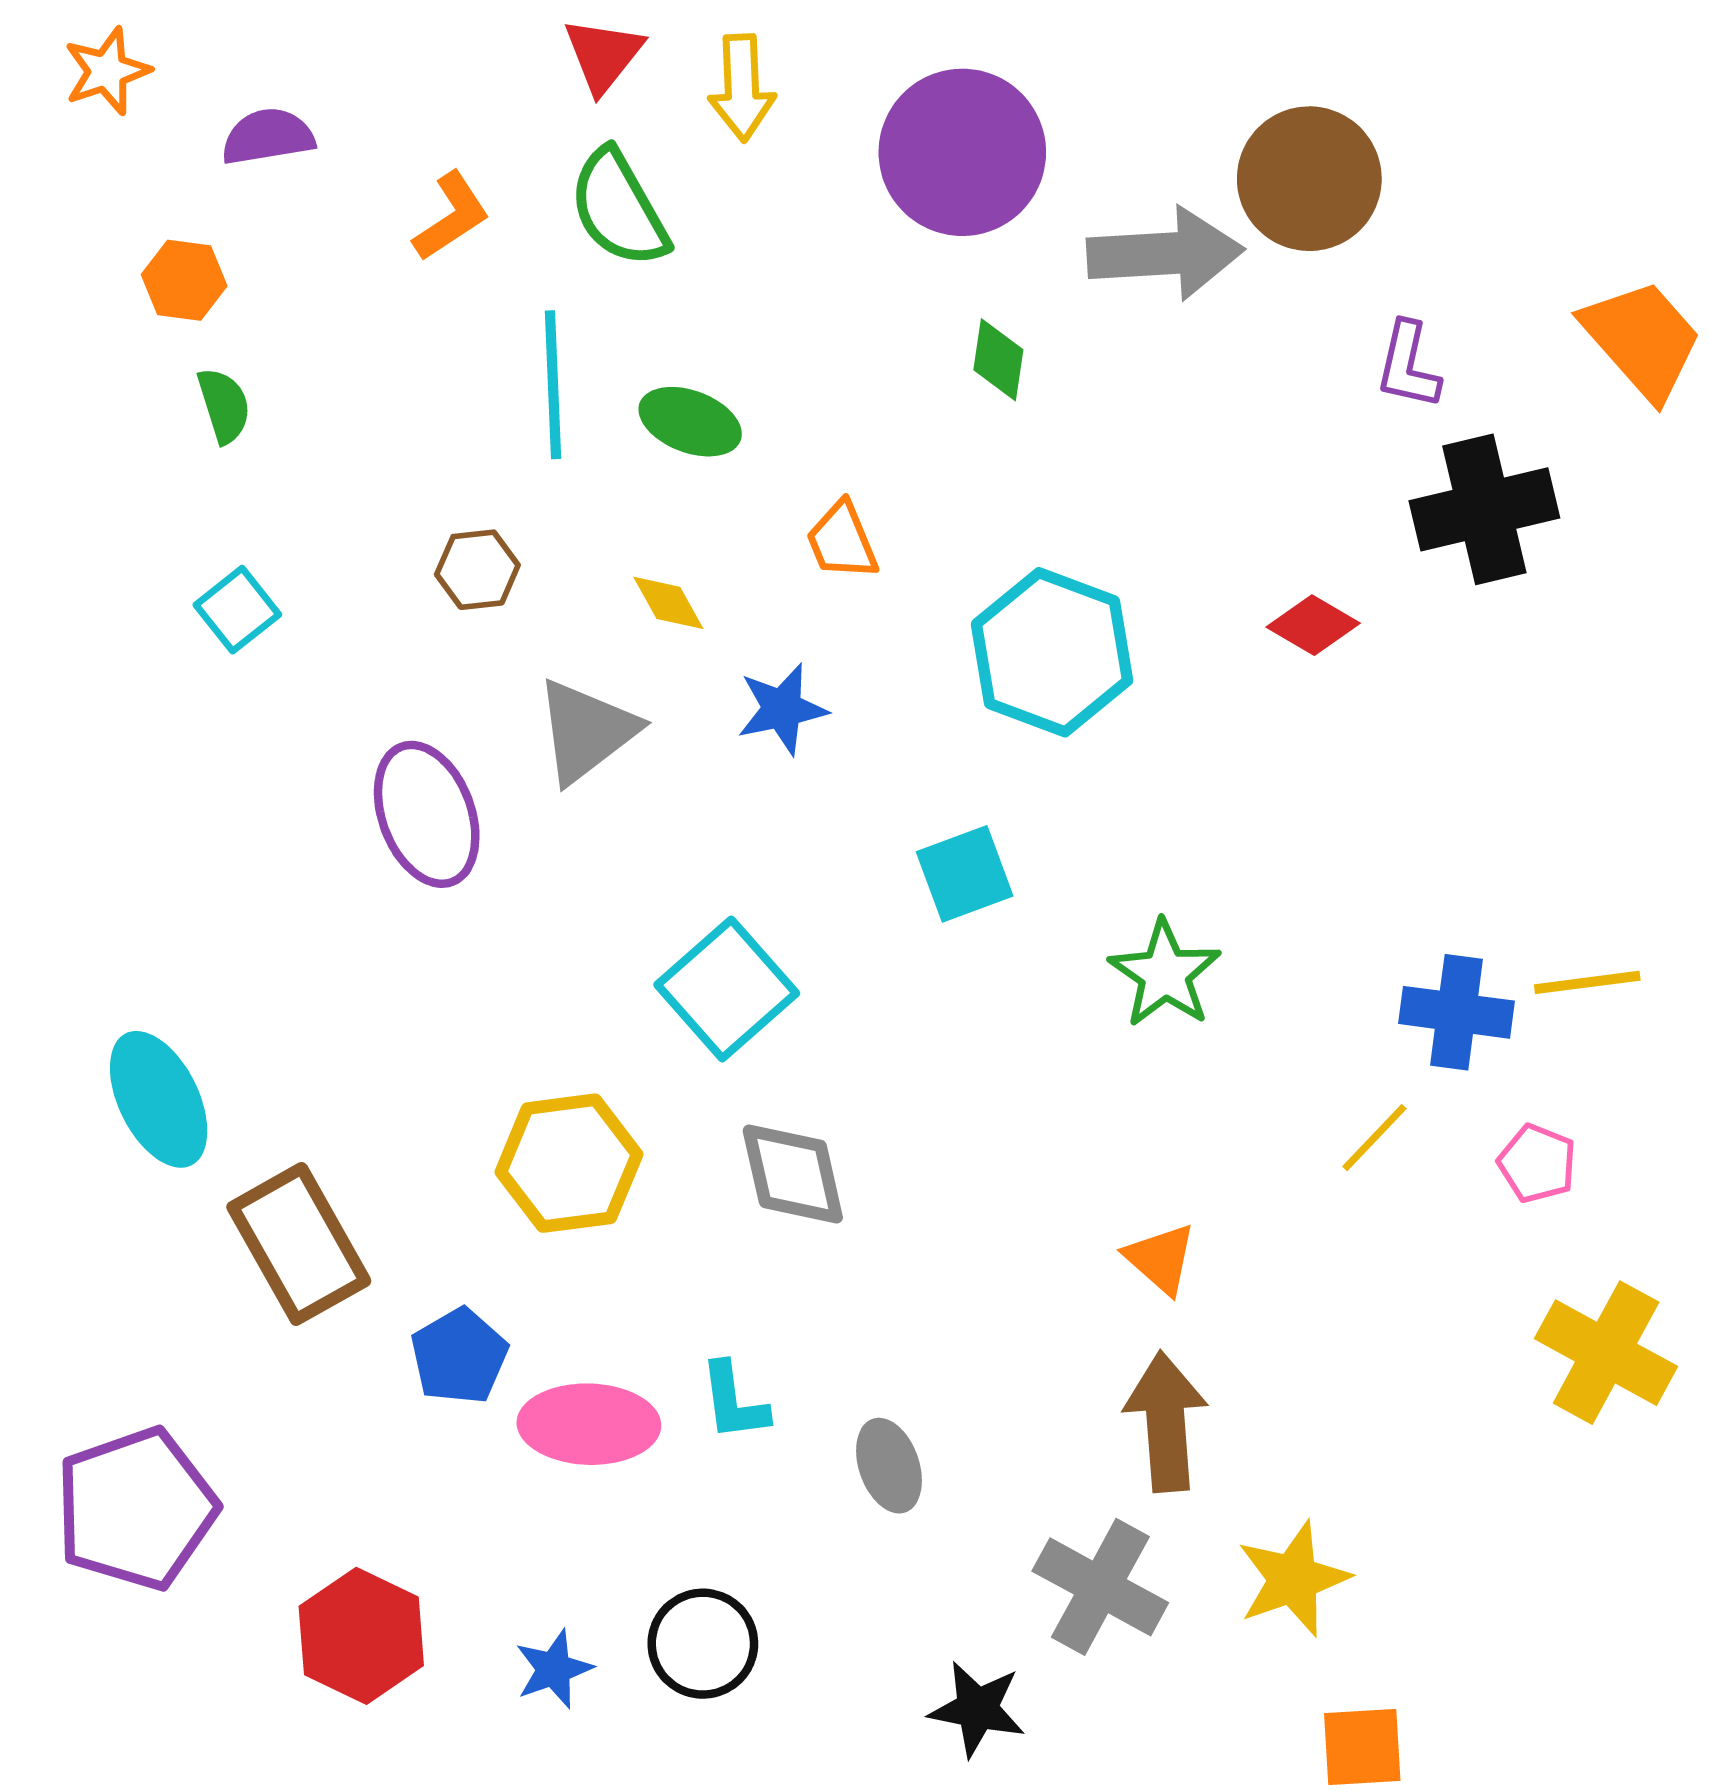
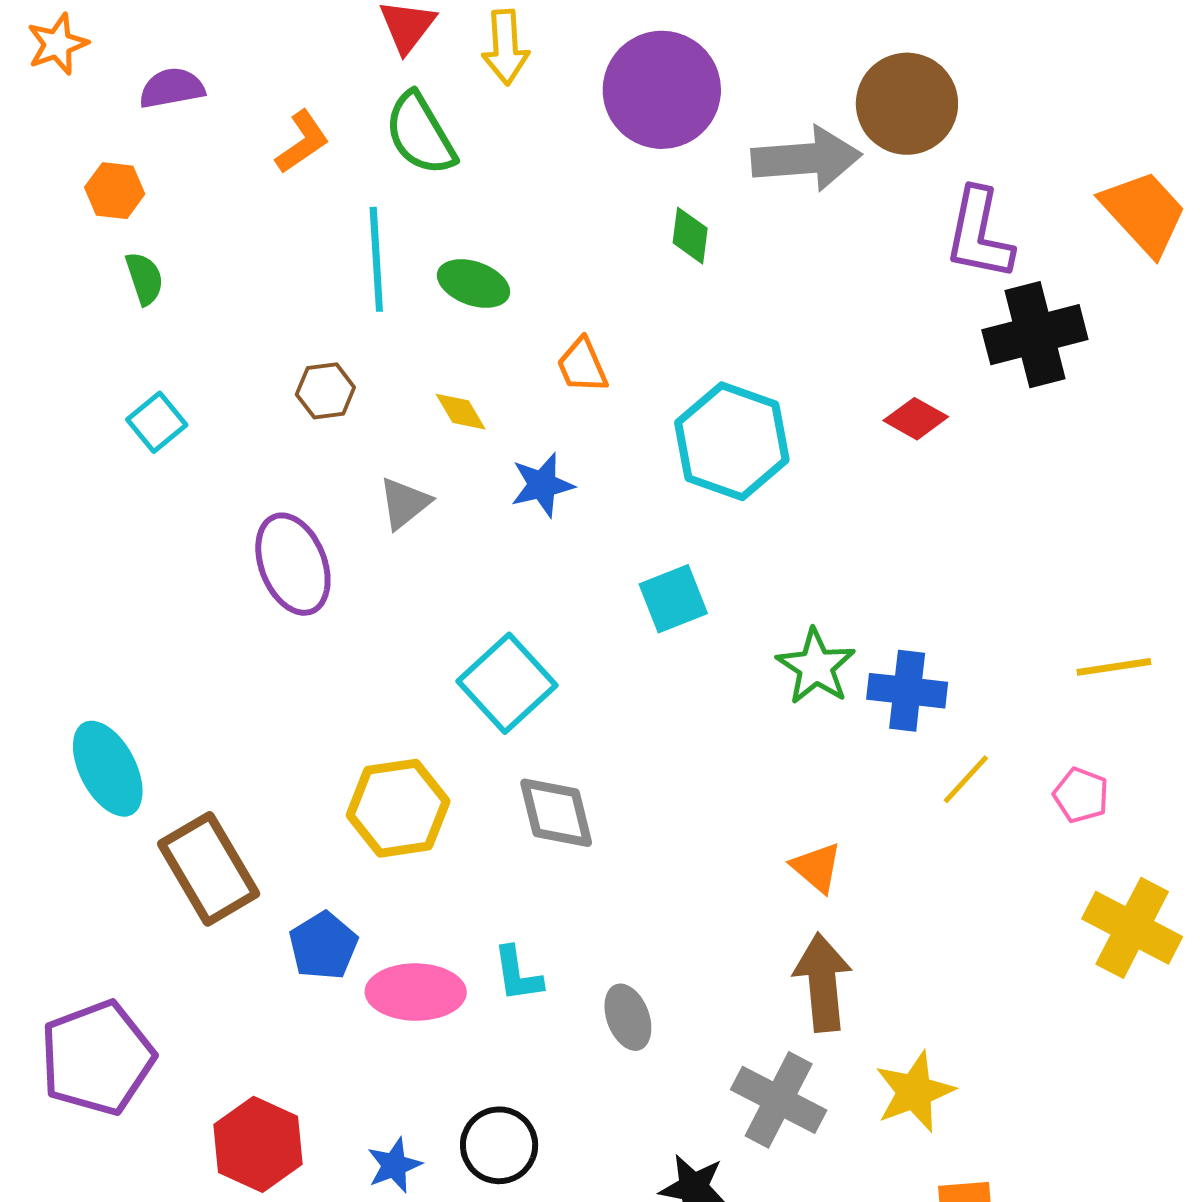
purple L-shape: (1408, 365) -> (979, 234), size x1.5
gray triangle: (586, 731) -> (404, 503), size x0.7
blue cross: (1456, 1012) -> (907, 691), moved

